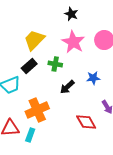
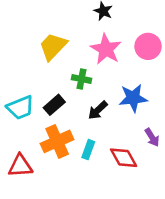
black rectangle: (29, 66) -> (54, 105), moved
blue star: (93, 78) -> (133, 98), size x1.5
cyan rectangle: (30, 135) -> (88, 150), moved

